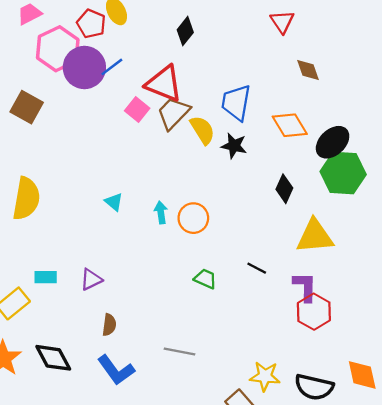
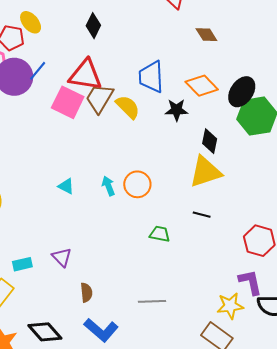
pink square: (137, 109) -> (68, 102), size x1.5
black star: (234, 146) -> (177, 110), moved
yellow triangle: (315, 236) -> (205, 172), moved
purple triangle: (91, 279) -> (62, 257), turned -35
purple L-shape: (305, 287) -> (250, 282), moved

